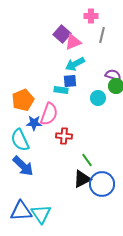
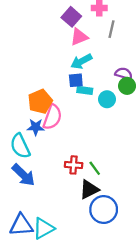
purple square: (62, 34) -> (71, 17), moved
cyan rectangle: (61, 90) -> (85, 90), moved
orange pentagon: (23, 100) -> (40, 101), moved
red cross: (64, 136) -> (74, 165), moved
blue circle: (102, 184) -> (104, 209), moved
cyan triangle: (41, 214) -> (43, 228), turned 35

